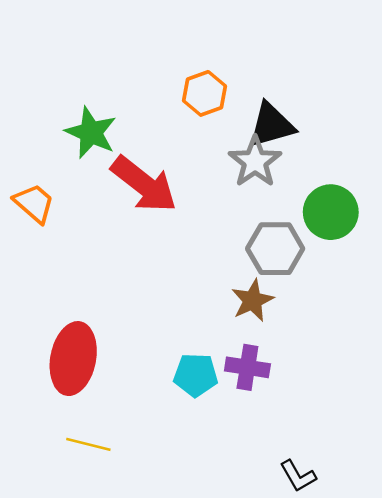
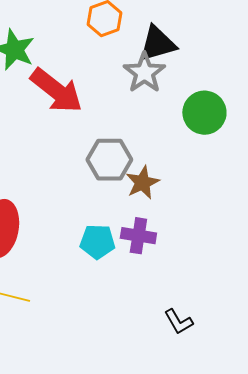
gray hexagon: (275, 249) -> (109, 160), moved

